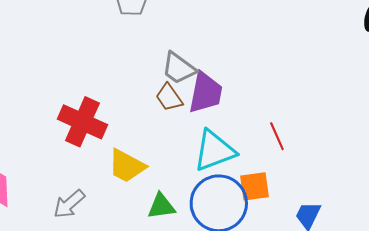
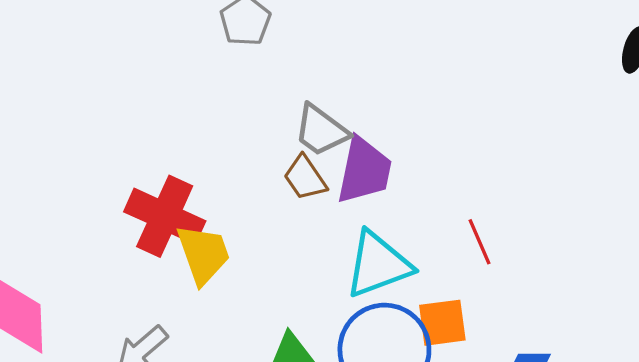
yellow trapezoid: (127, 166) -> (203, 254), moved, turned -138

